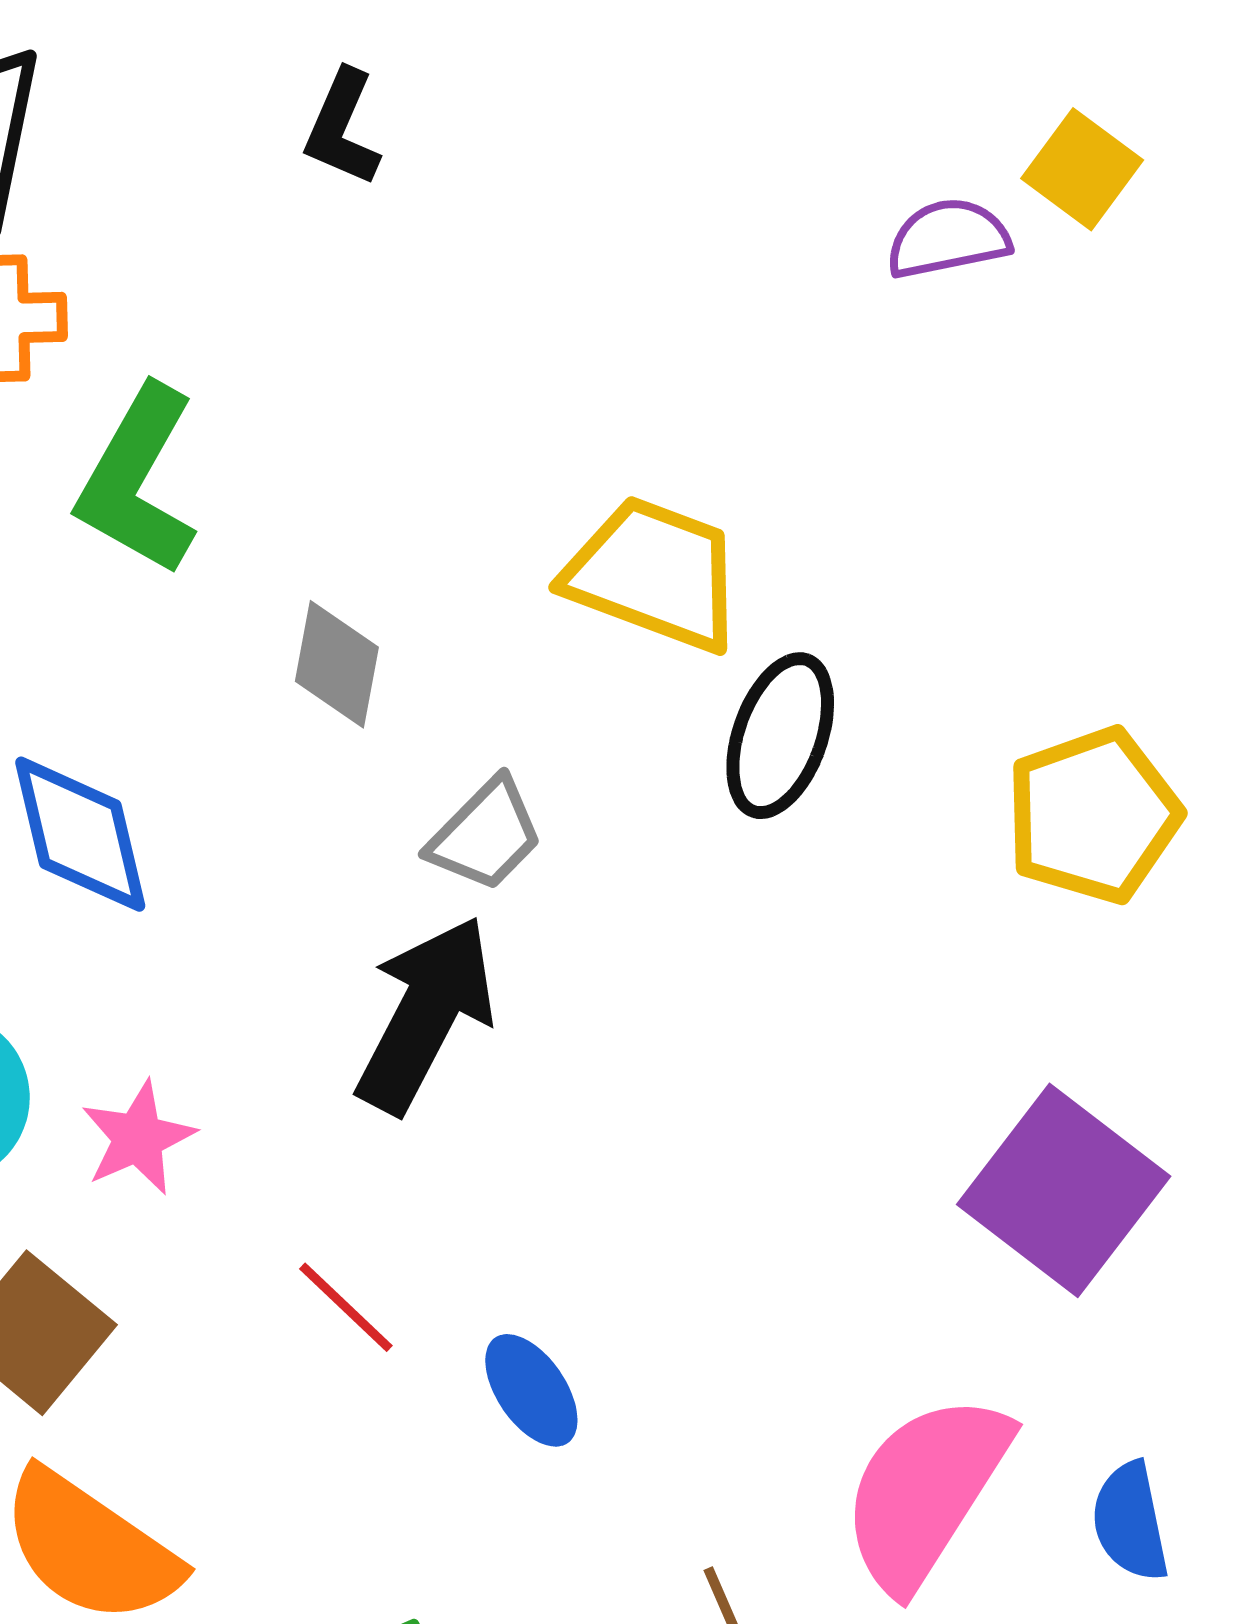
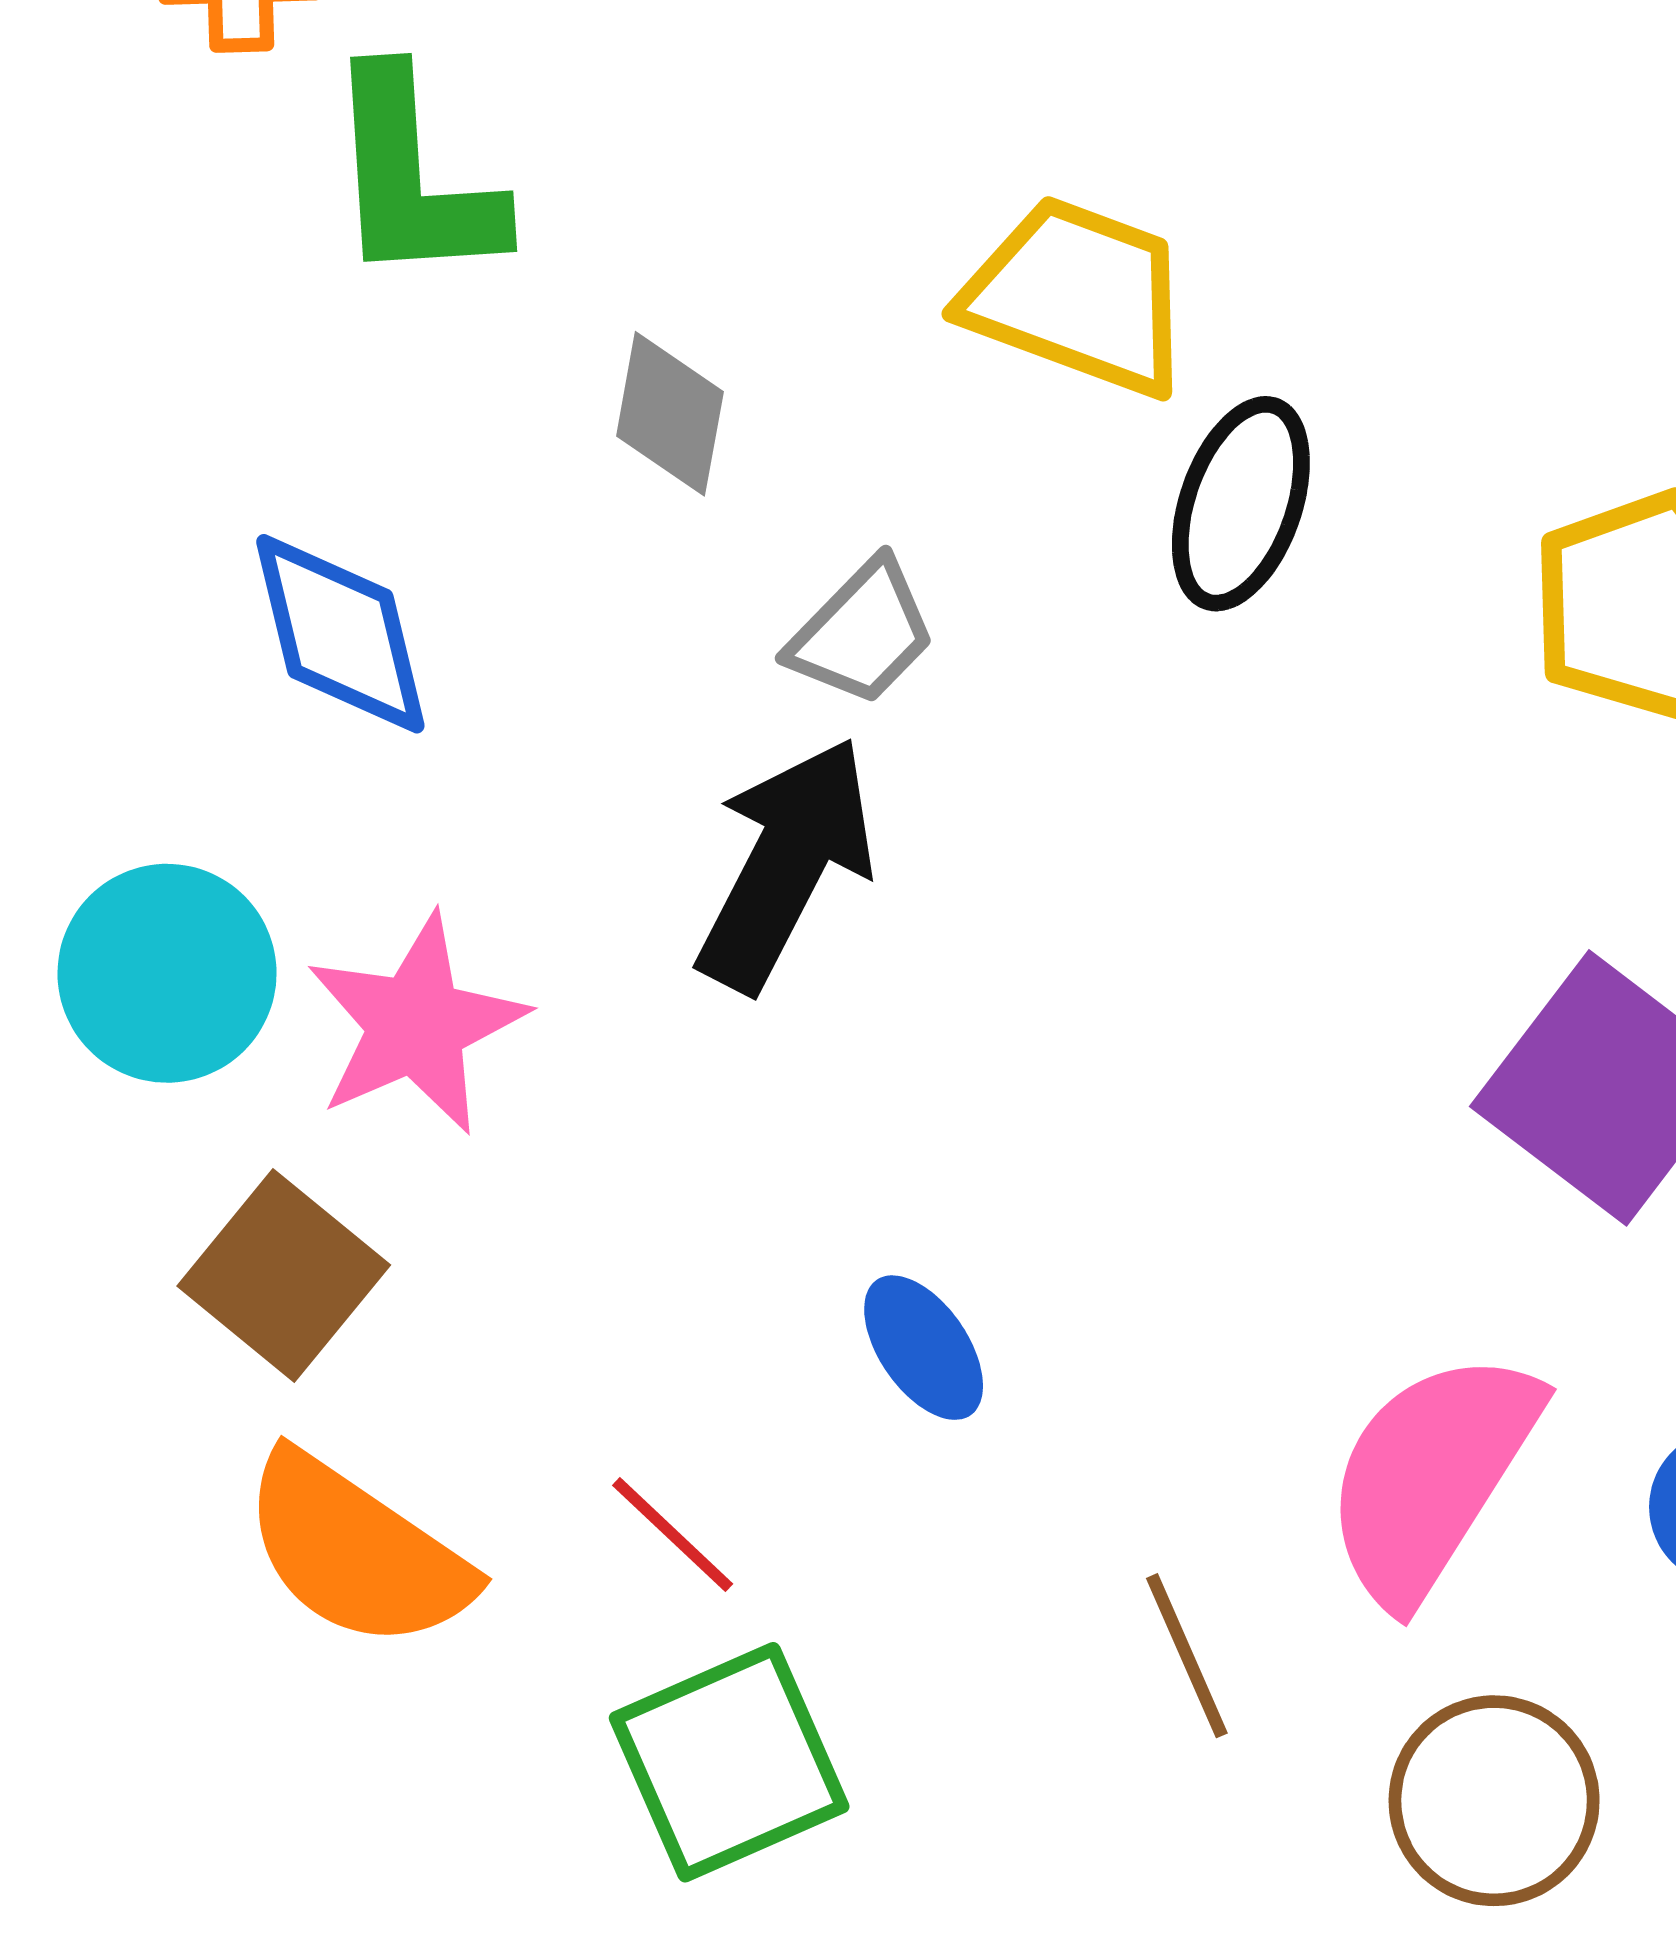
green L-shape: (138, 480) -> (413, 178), turned -33
pink star: (138, 1138) -> (416, 1024), size x1.5
red line: (346, 1307) -> (673, 1535), moved

